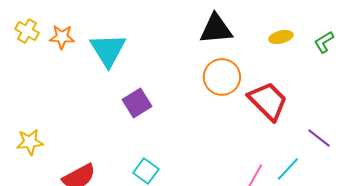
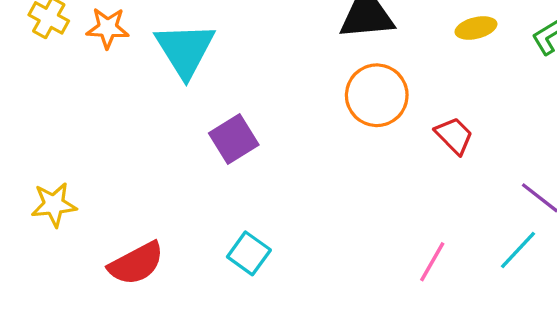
red trapezoid: (268, 101) -> (454, 136), size x0.6
cyan line: (288, 169) -> (518, 250), moved

